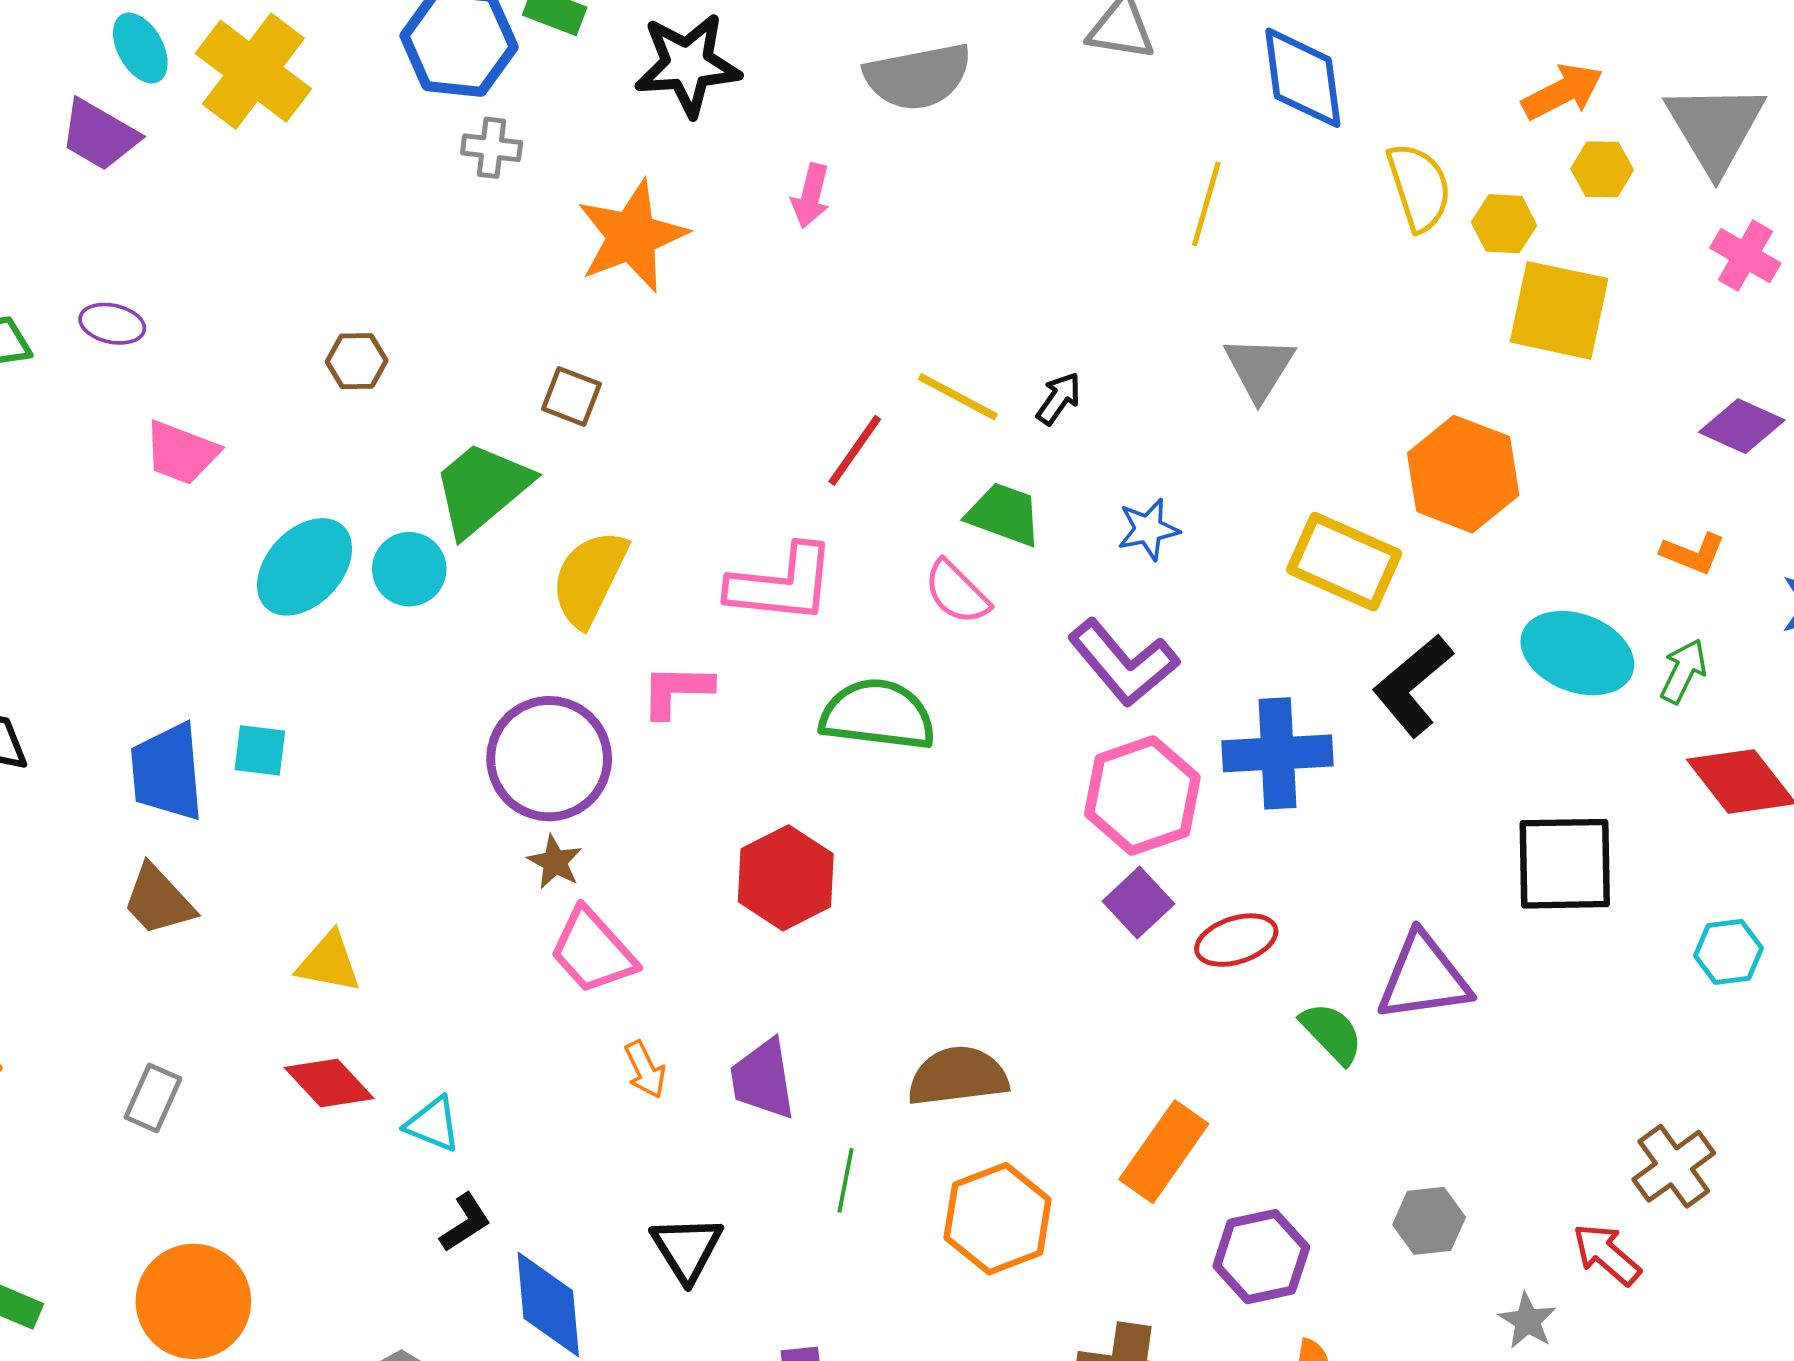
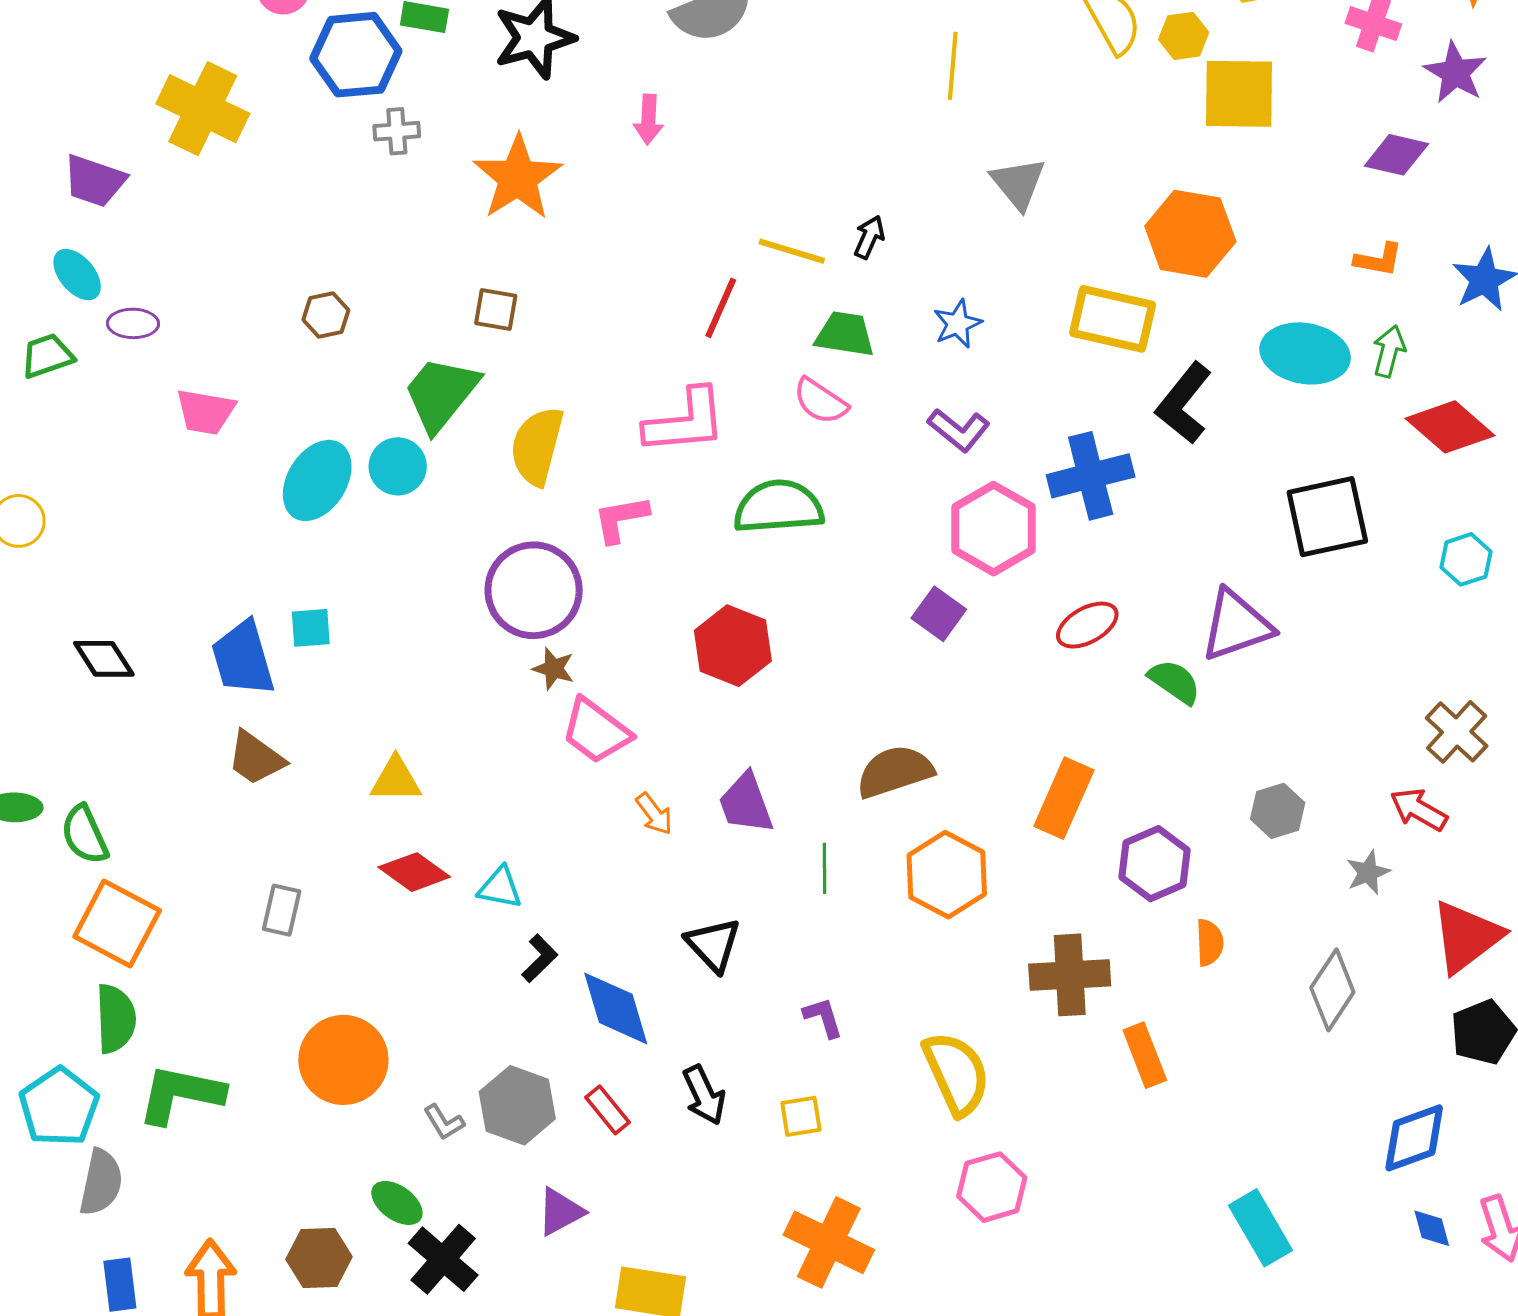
cyan ellipse: (140, 48) -> (77, 275), moved
purple L-shape: (1123, 663) -> (959, 430), size x0.7
purple square: (1138, 903) -> (939, 614), moved
gray star: (1527, 1321) -> (1368, 872), turned 30

